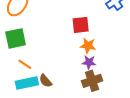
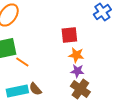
orange line: (25, 64) -> (22, 62), moved
brown cross: (92, 81) -> (80, 89), turned -36

